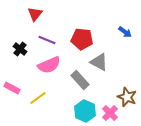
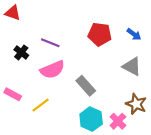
red triangle: (35, 14) -> (13, 13), moved, turned -49
red pentagon: (82, 39) -> (100, 34), moved
gray triangle: (99, 62) -> (132, 66), moved

